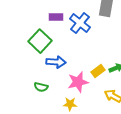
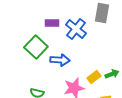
blue arrow: (56, 62) -> (60, 60), moved

